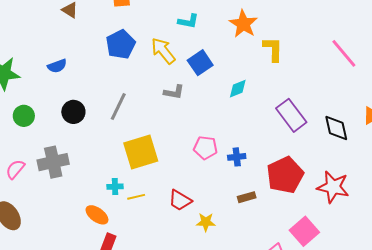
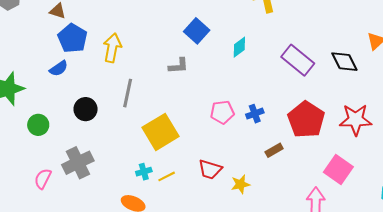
blue pentagon: (121, 44) -> (73, 38), moved
yellow arrow: (163, 51) -> (112, 48), moved, turned 64

